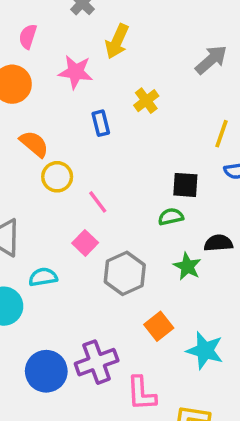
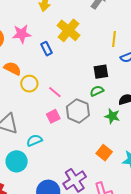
pink star: (76, 72) -> (22, 34), moved
yellow cross: (146, 101) -> (69, 30), size x1.6
pink square: (85, 243) -> (53, 116), turned 32
gray hexagon: (125, 273) -> (78, 111), moved

